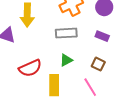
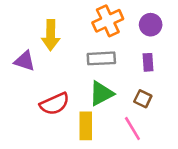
purple rectangle: (102, 36) -> (148, 62), turned 64
green triangle: (66, 60) -> (101, 93), size x1.5

